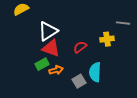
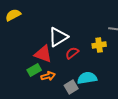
white triangle: (48, 31) -> (58, 37), moved
cyan semicircle: (95, 72) -> (87, 78), turned 78

